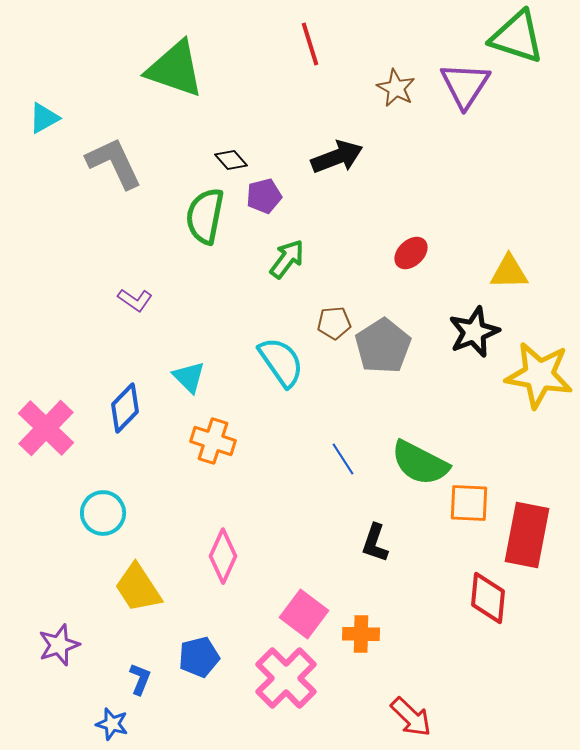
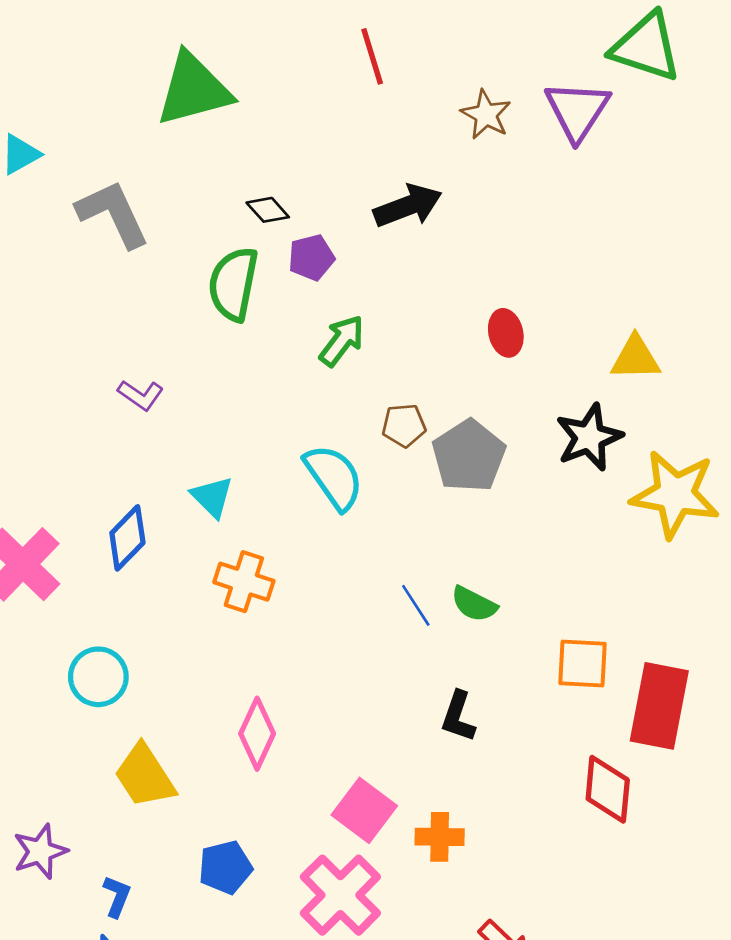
green triangle: (175, 69) -> (194, 89), turned -34
red ellipse: (411, 253) -> (506, 333), turned -60
green semicircle: (420, 463) -> (474, 604), moved, size x0.6
blue L-shape: (140, 679) -> (117, 896), moved

